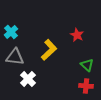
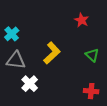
red star: (77, 35) -> (82, 20), moved
green triangle: (87, 65) -> (92, 55), moved

